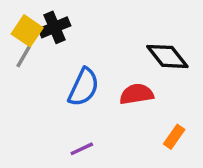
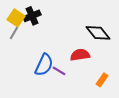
blue semicircle: (84, 87) -> (44, 65), moved
purple line: (82, 149) -> (59, 71), moved, turned 56

